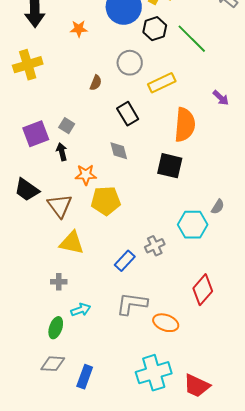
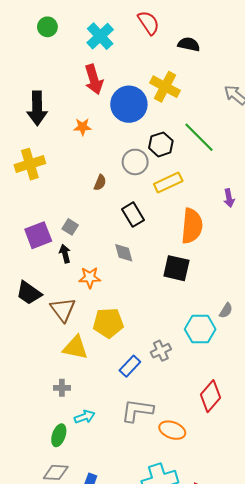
black hexagon: (155, 29) -> (161, 144), moved
purple arrow: (221, 98) -> (229, 198), turned 36
yellow pentagon: (106, 201) -> (108, 323), moved

